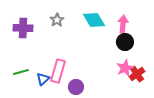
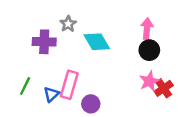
cyan diamond: (94, 20) -> (97, 42), moved
purple cross: (23, 28) -> (44, 42), moved
green line: (21, 72) -> (25, 86), turned -49

